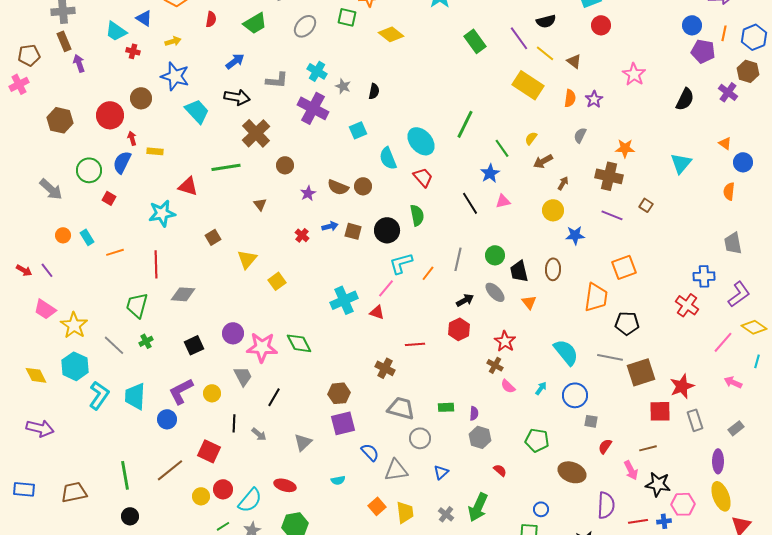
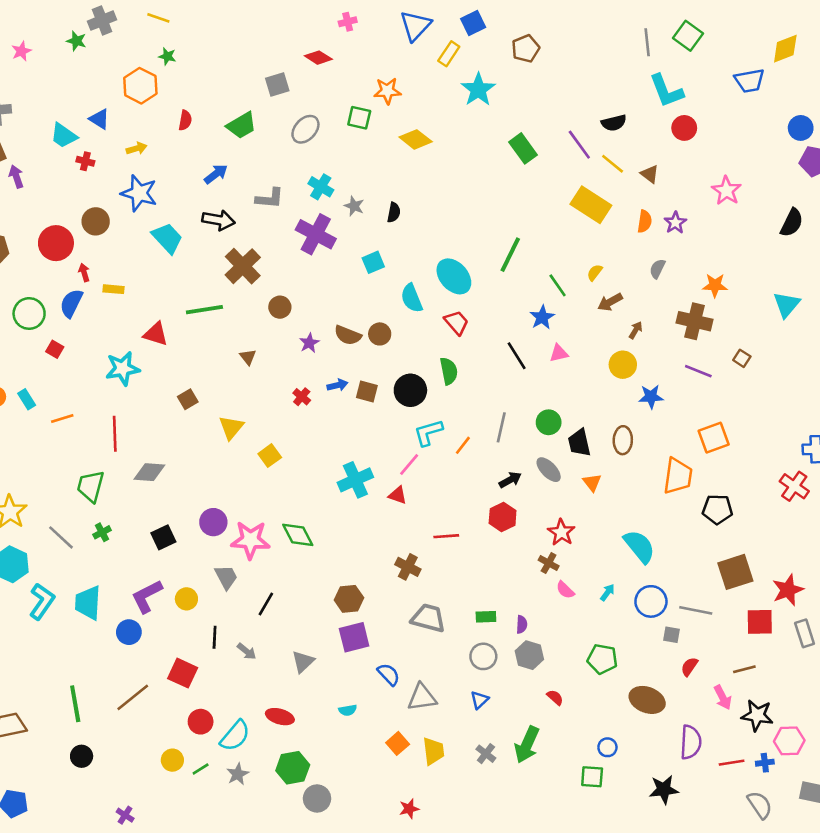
gray line: (610, 357) -> (696, 610), moved
gray circle: (420, 438) -> (483, 656), moved
yellow circle: (201, 496) -> (172, 760), moved

